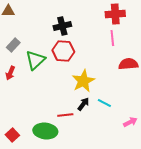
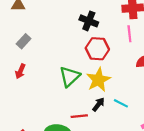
black cross: (62, 26) -> (89, 21), moved, turned 36
red hexagon: (63, 51) -> (97, 49), moved
green triangle: (35, 60) -> (70, 77), moved

